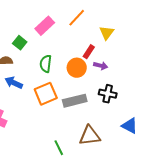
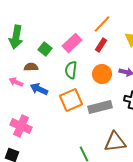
pink rectangle: (45, 26) -> (72, 43), moved
red rectangle: (89, 52) -> (101, 45), moved

